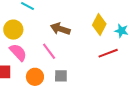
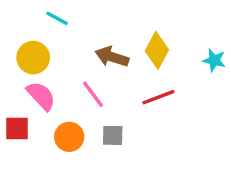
yellow diamond: (99, 25) -> (157, 50), moved
red line: (108, 53) -> (158, 97), moved

